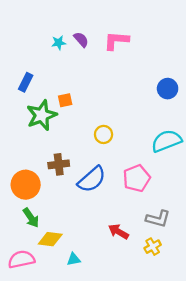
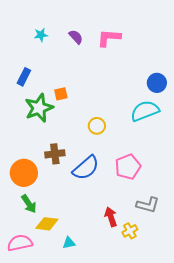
cyan star: (59, 43) -> (41, 35), moved
cyan semicircle: (166, 141) -> (145, 111), moved
red arrow: (118, 232) -> (111, 217), turned 42
yellow cross: (153, 247) -> (130, 231), moved

